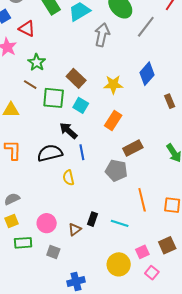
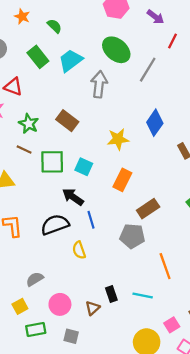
brown rectangle: (76, 78) -> (67, 121), moved
gray semicircle: (12, 199) -> (35, 279), moved
black rectangle: (93, 219) -> (111, 294), turned -32

